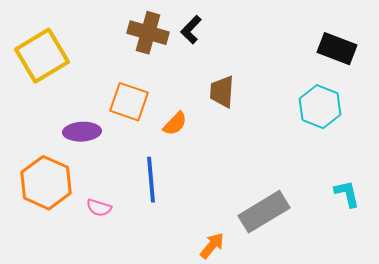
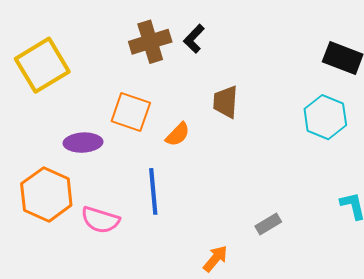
brown cross: (148, 33) -> (150, 42), turned -33
pink semicircle: (99, 208) -> (100, 220), size x1.5
gray rectangle: (264, 212) -> (268, 224), size x0.5

